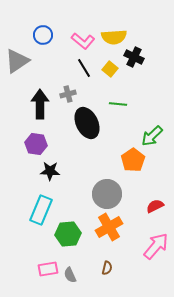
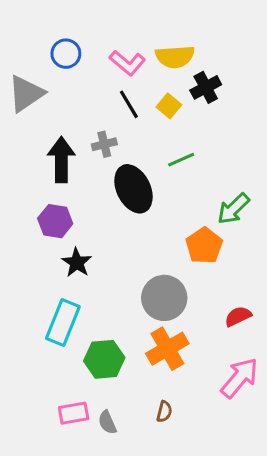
black cross: (134, 57) -> (206, 87), turned 36
green line: (118, 104) -> (181, 160), turned -30
black star: (50, 171) -> (77, 263), turned 30

